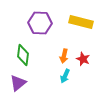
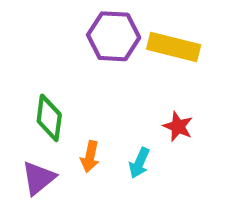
purple hexagon: (40, 23) -> (114, 36), moved
orange arrow: (64, 56) -> (90, 157), moved

